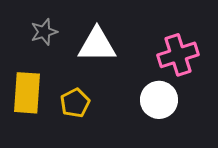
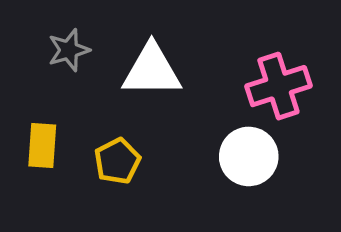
yellow rectangle: (27, 93) -> (42, 146), size x0.7

